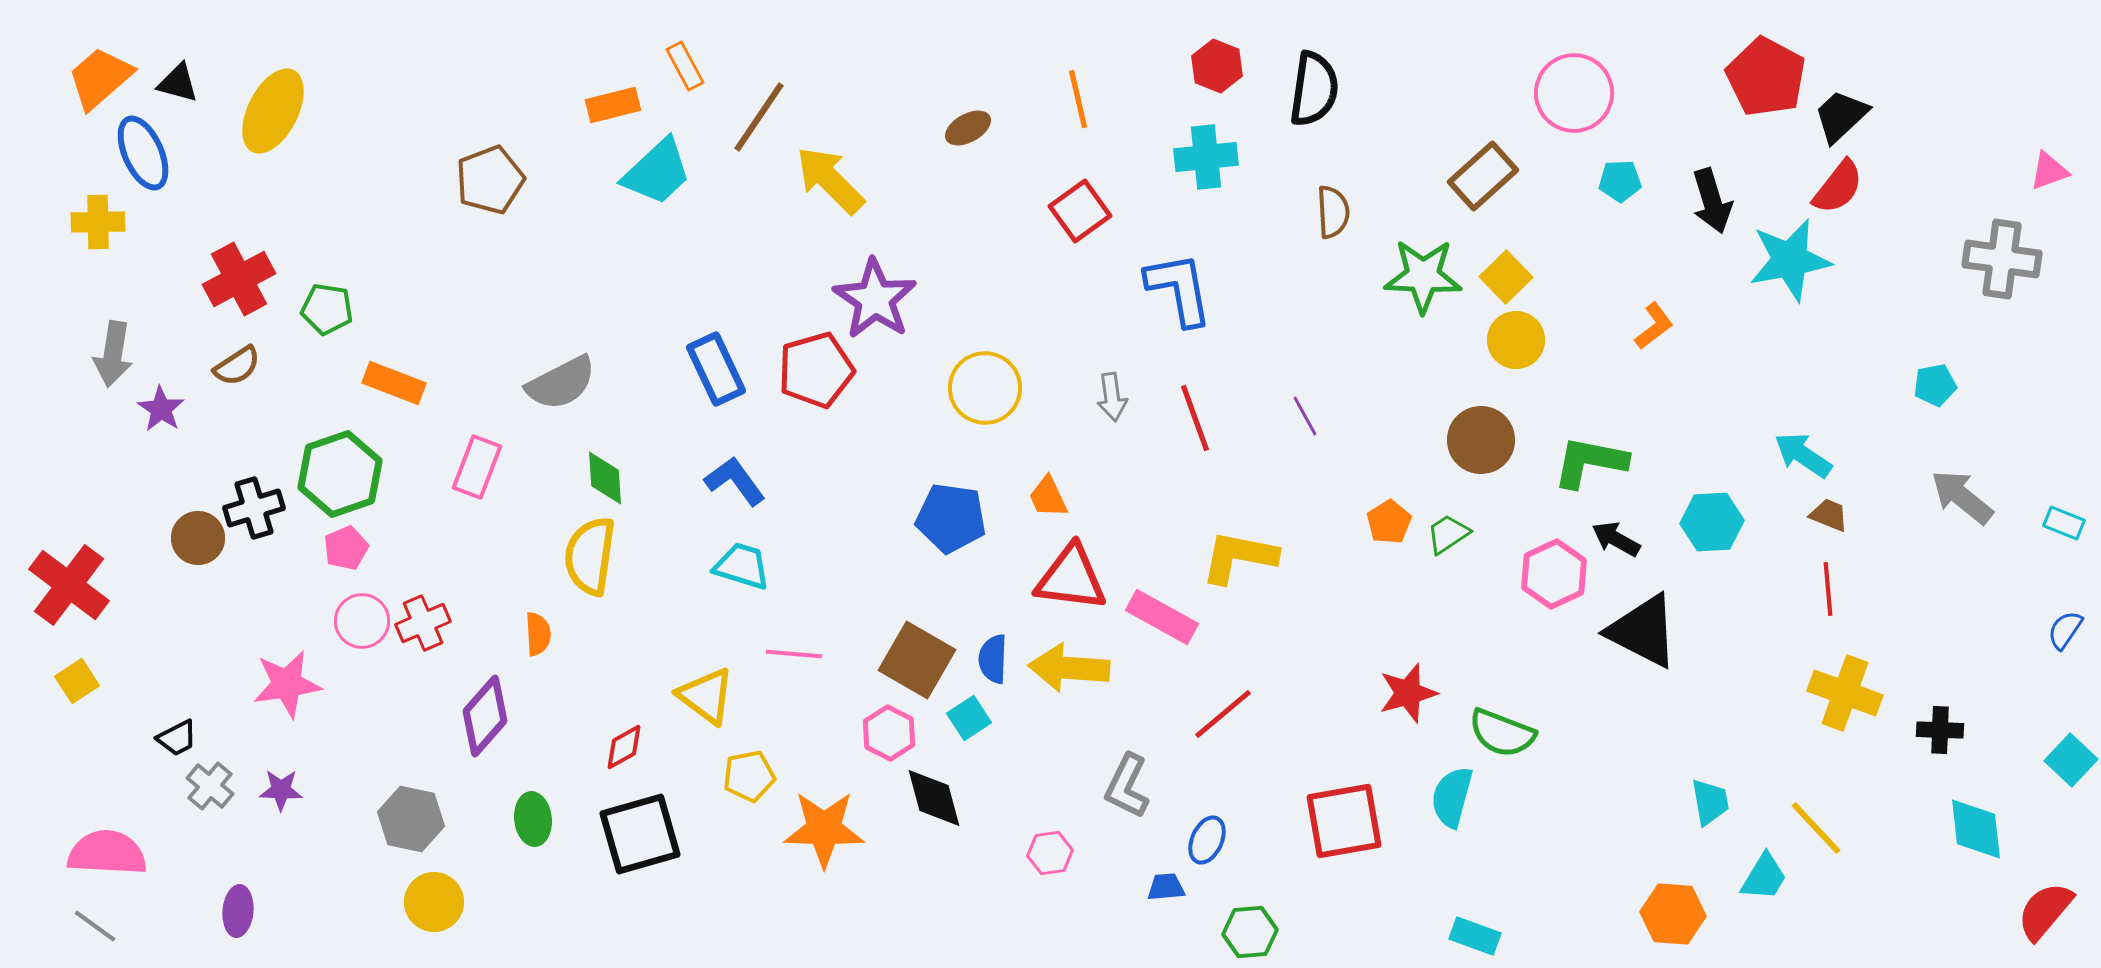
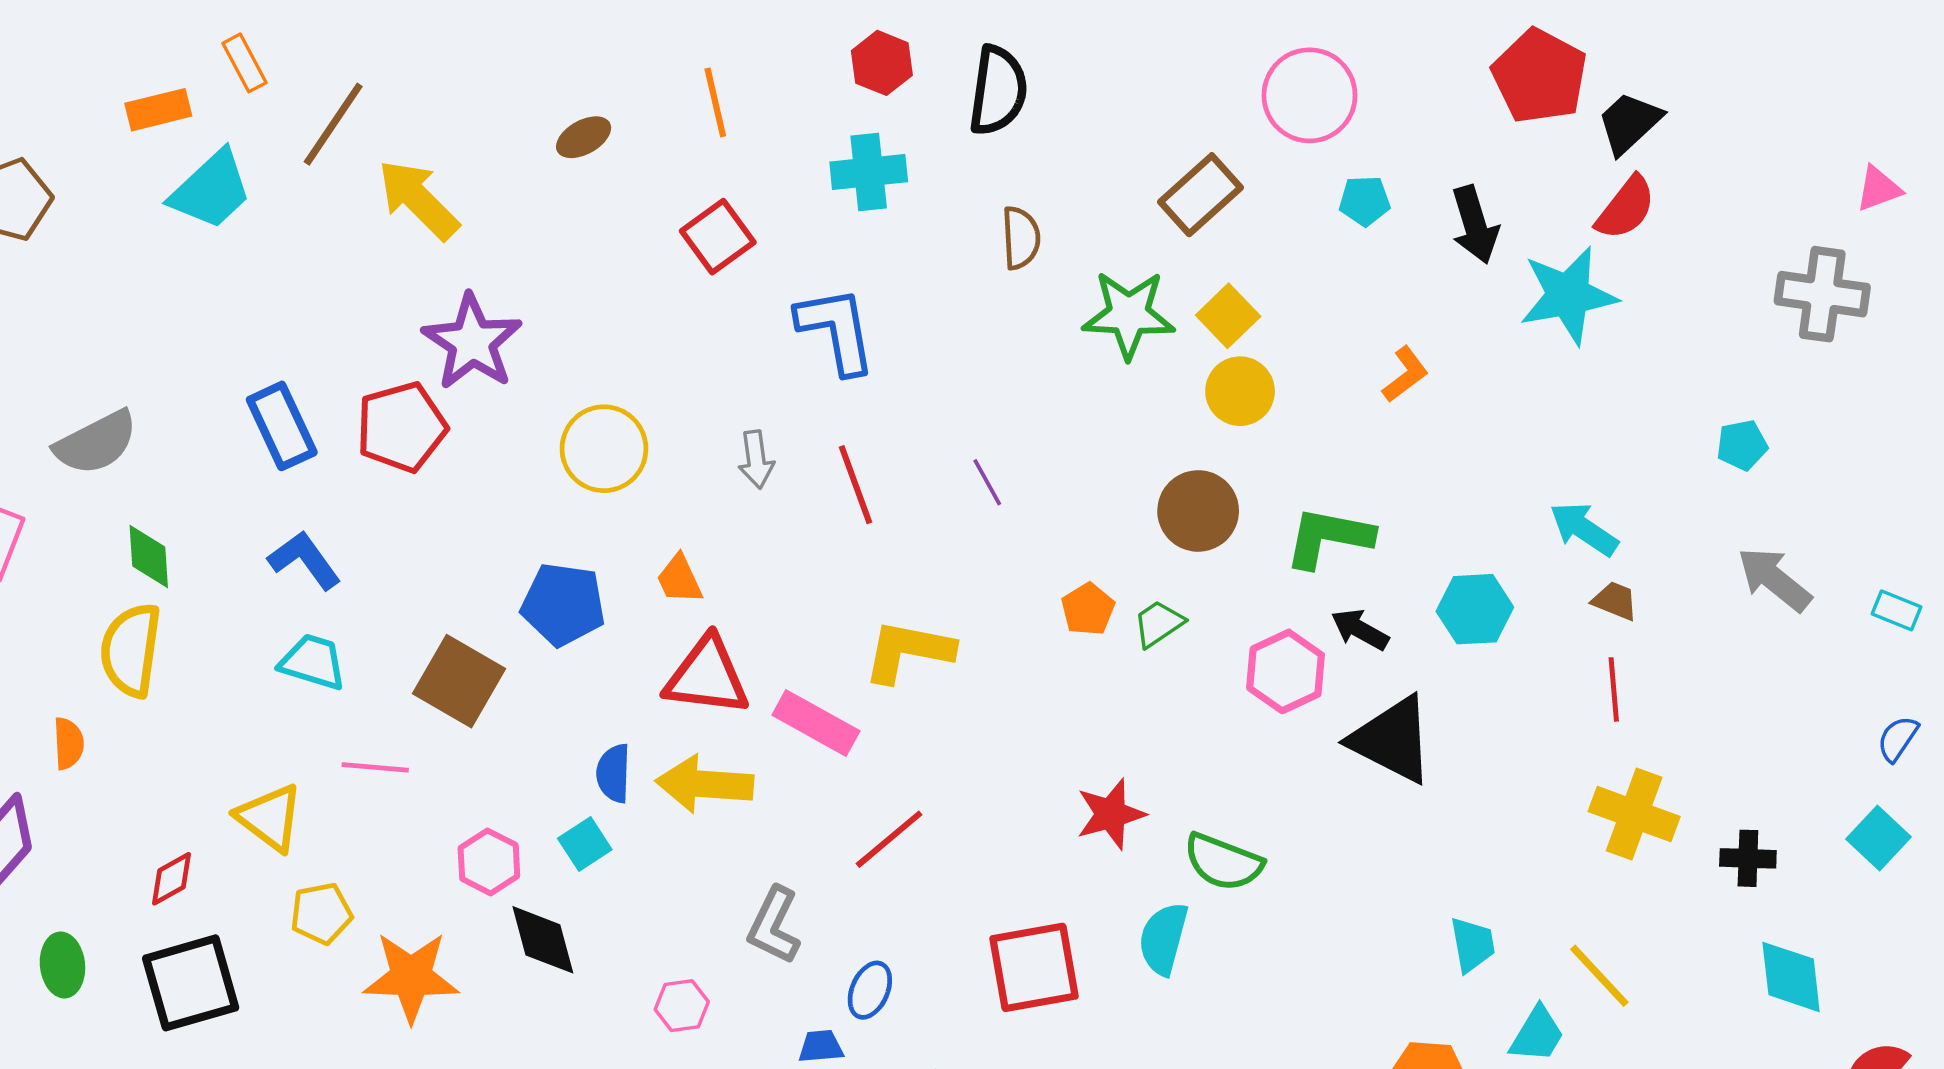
brown square: (917, 660) -> (459, 681), moved
cyan square: (2071, 760) -> (1879, 838), moved

